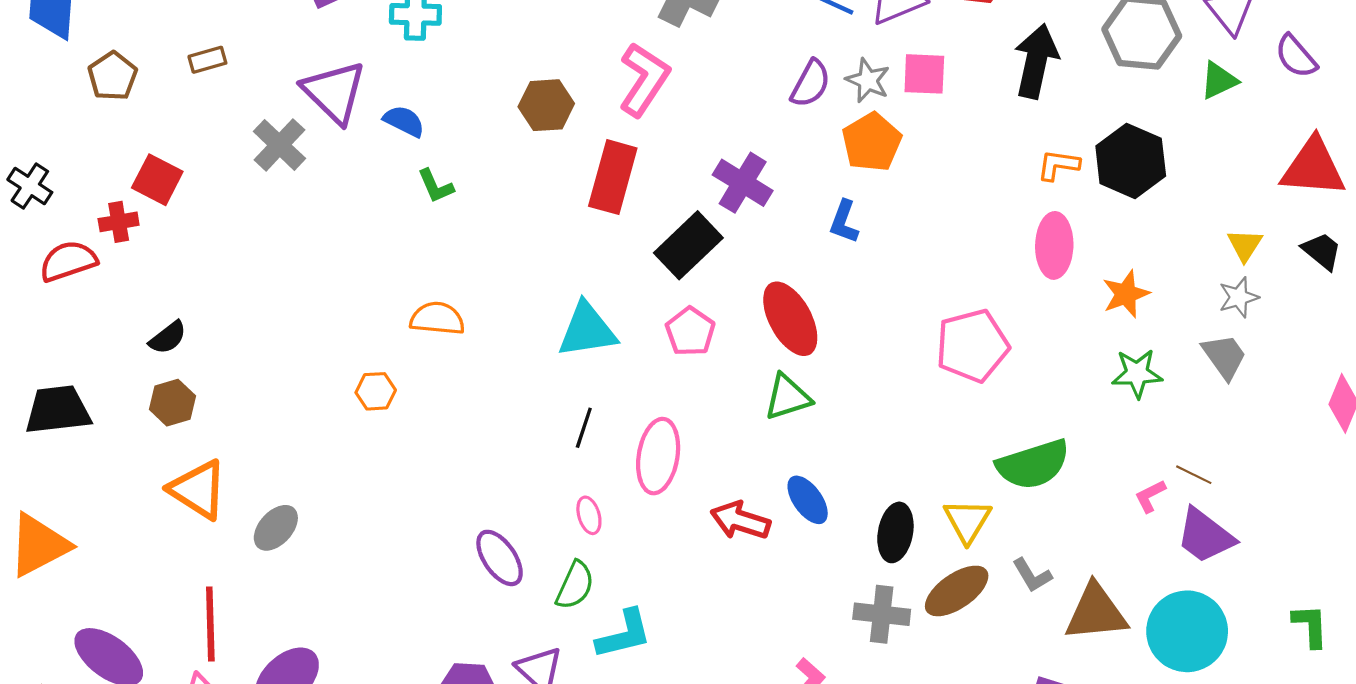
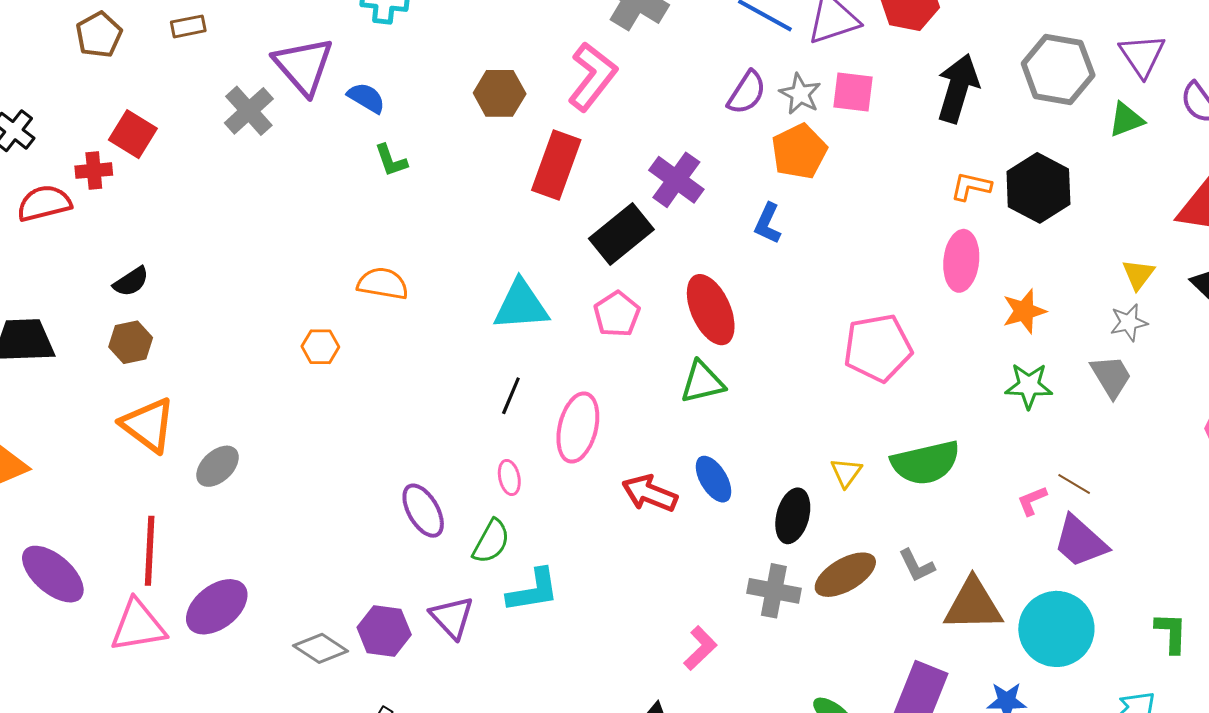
yellow triangle: (967, 521) -> (846, 473), moved, size x0.7

